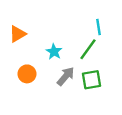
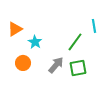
cyan line: (99, 27) -> (94, 26), moved
cyan star: (54, 52) -> (35, 42), moved

